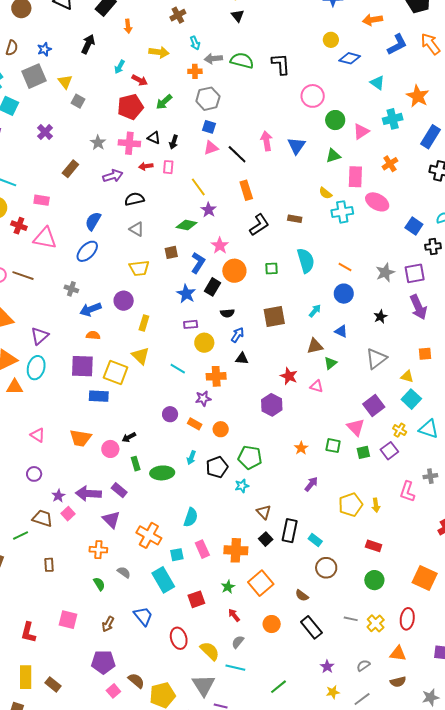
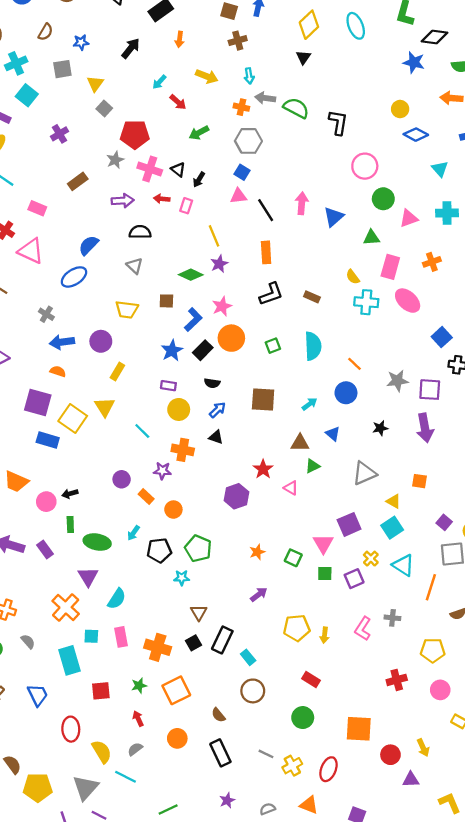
gray square: (34, 76) -> (62, 69), size x0.7
red pentagon: (130, 107) -> (135, 134), moved
green square: (271, 268) -> (273, 346), turned -32
purple triangle: (111, 520) -> (88, 577), moved
orange square: (425, 578) -> (359, 729), turned -35

